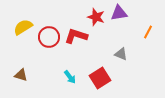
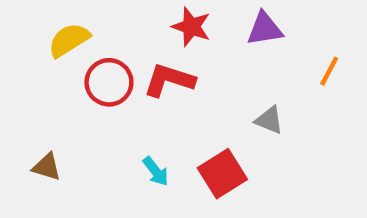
red star: (96, 17) -> (191, 27), moved
yellow semicircle: (23, 27) -> (69, 40), moved

